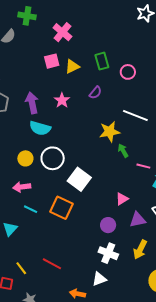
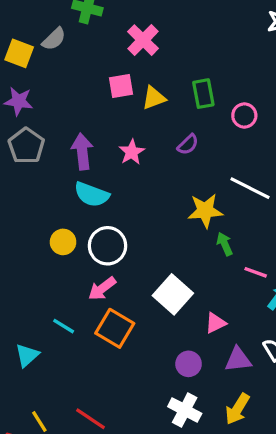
white square: (79, 179) -> (173, 294), moved
pink arrow: (22, 187) -> (102, 289), moved, turned -36

